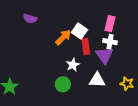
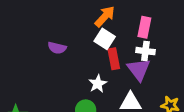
purple semicircle: (30, 19) -> (57, 48), moved
orange arrow: (63, 37) -> (105, 16), moved

